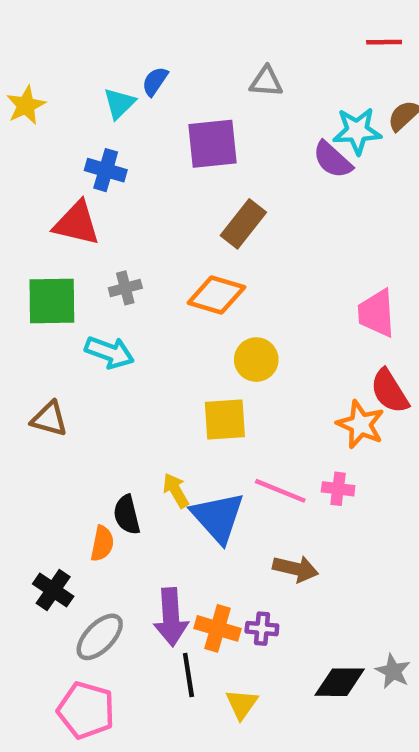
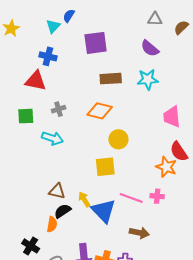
gray triangle: (266, 82) -> (155, 19), moved
cyan star: (357, 131) -> (148, 79), moved
brown rectangle: (243, 224) -> (111, 79), turned 50
green square: (52, 301) -> (26, 116), size x0.7
brown triangle: (49, 419) -> (57, 191), moved
black semicircle: (127, 515) -> (63, 211), turned 72

